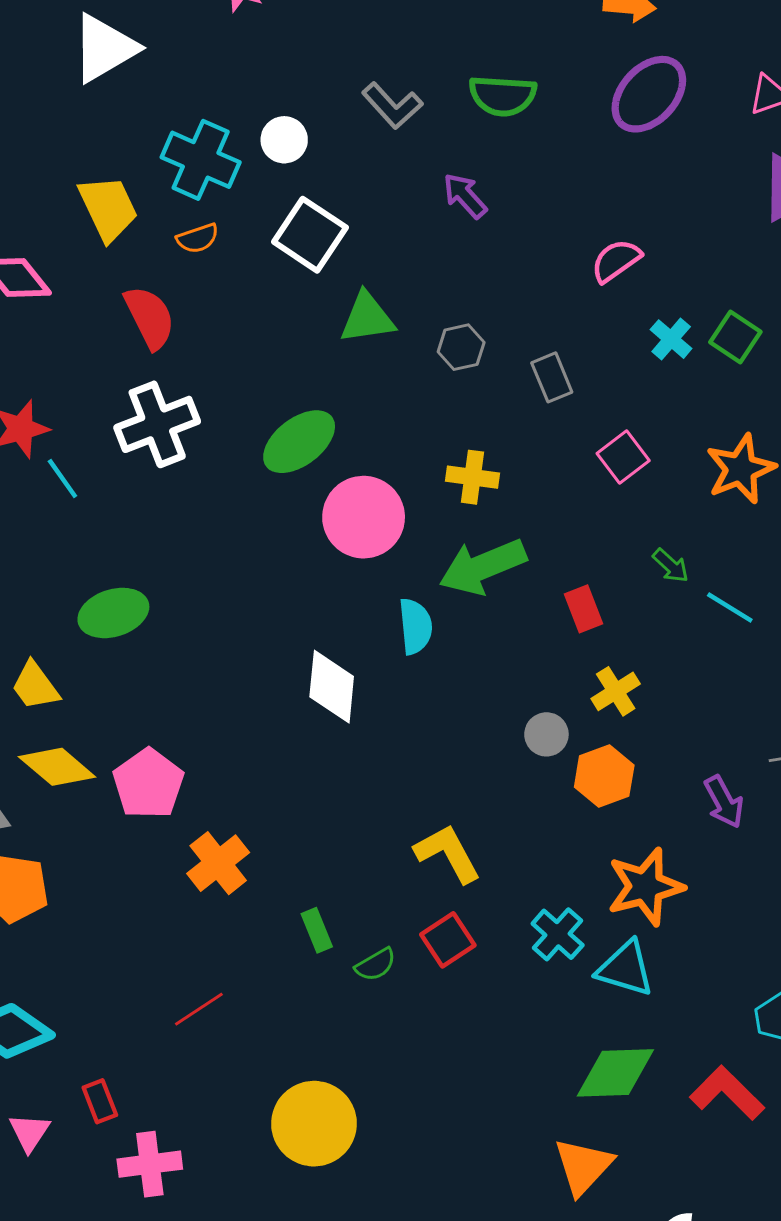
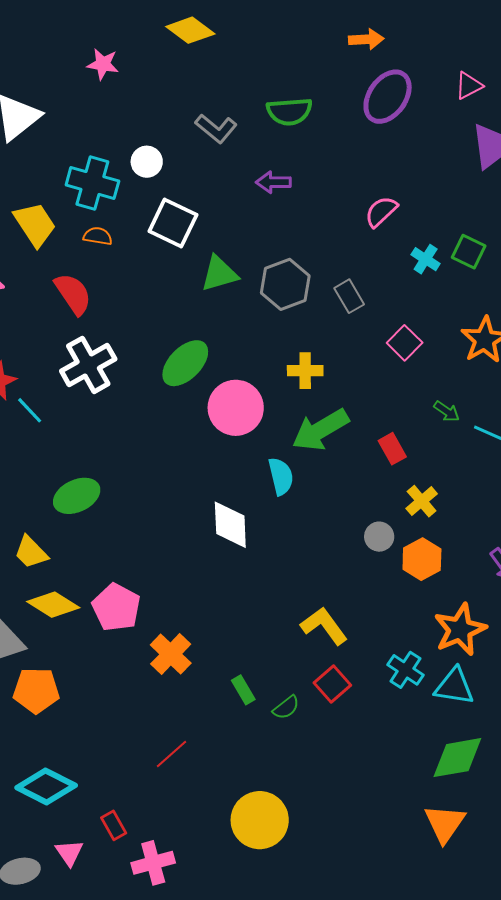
purple arrow: (465, 196) -> (273, 182), turned -40
orange semicircle: (198, 238) -> (98, 236), turned -144
gray hexagon: (461, 347) -> (285, 284), size x1.6

